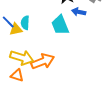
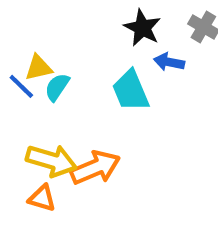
cyan semicircle: (25, 23) -> (57, 87), turned 32
yellow triangle: (16, 29) -> (39, 68), moved

